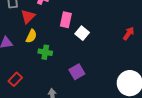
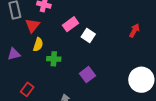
pink rectangle: (66, 20) -> (71, 24), turned 49

